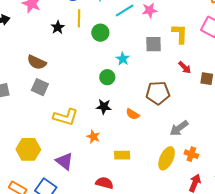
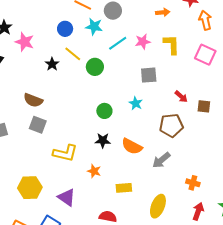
yellow line: (79, 18) -> (73, 54), turned -48
yellow L-shape: (180, 34) -> (171, 44), moved
cyan star: (123, 59) -> (136, 103), moved
brown pentagon: (158, 93) -> (171, 125), moved
orange semicircle: (133, 114) -> (132, 146), size x1.5
gray arrow: (179, 128) -> (161, 160), moved
yellow ellipse: (167, 158) -> (158, 206), moved

